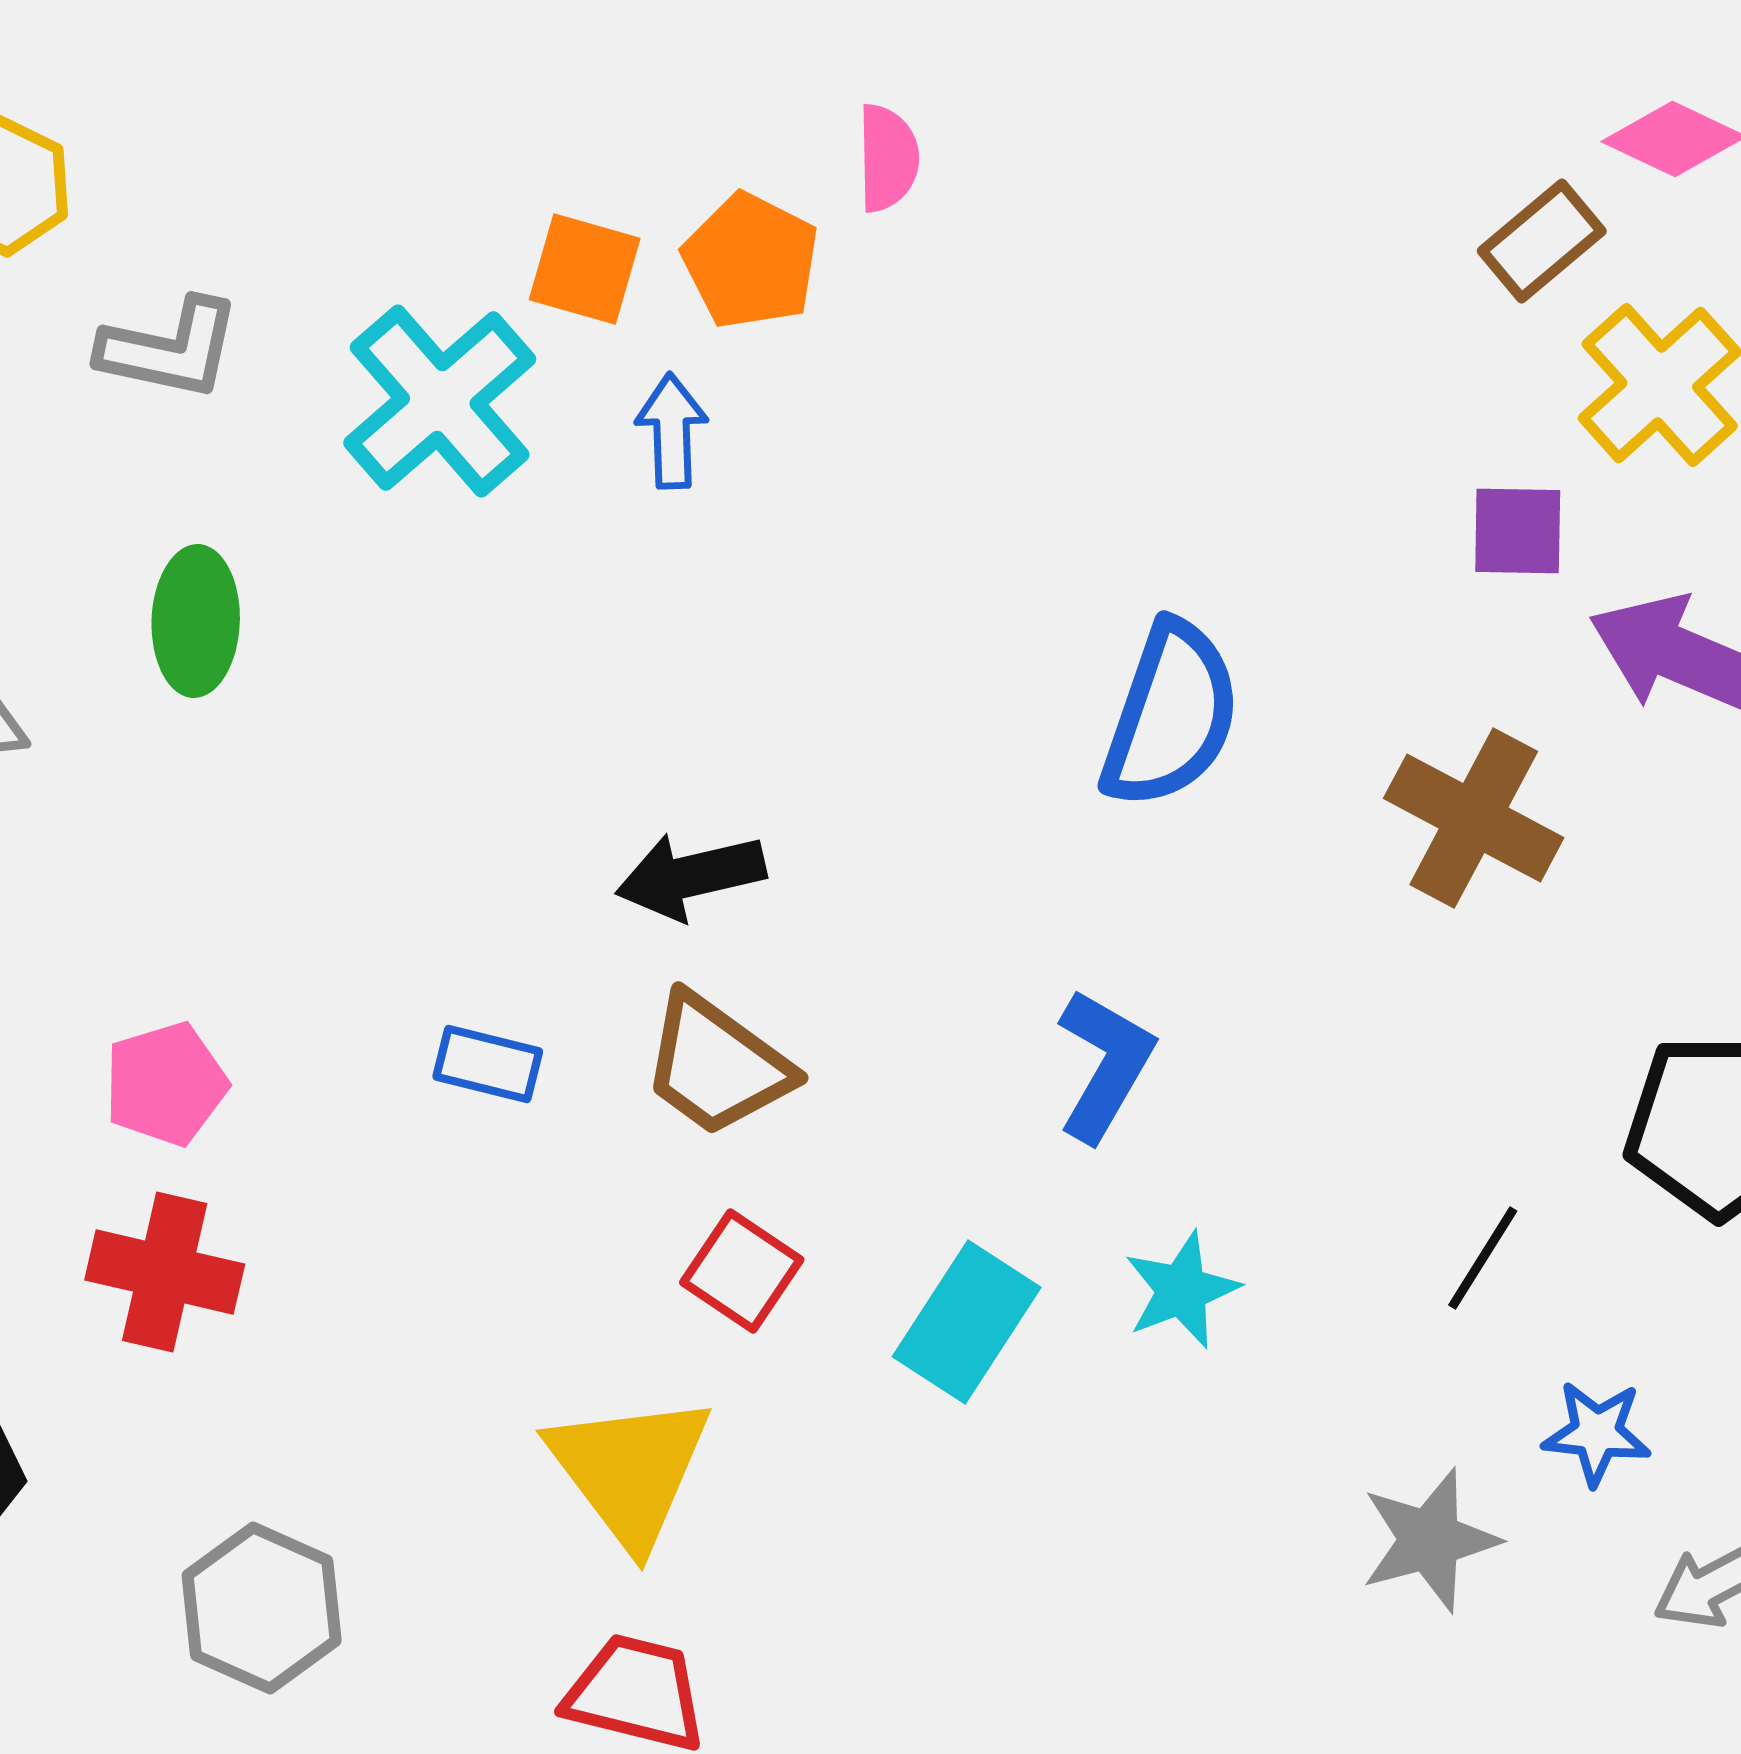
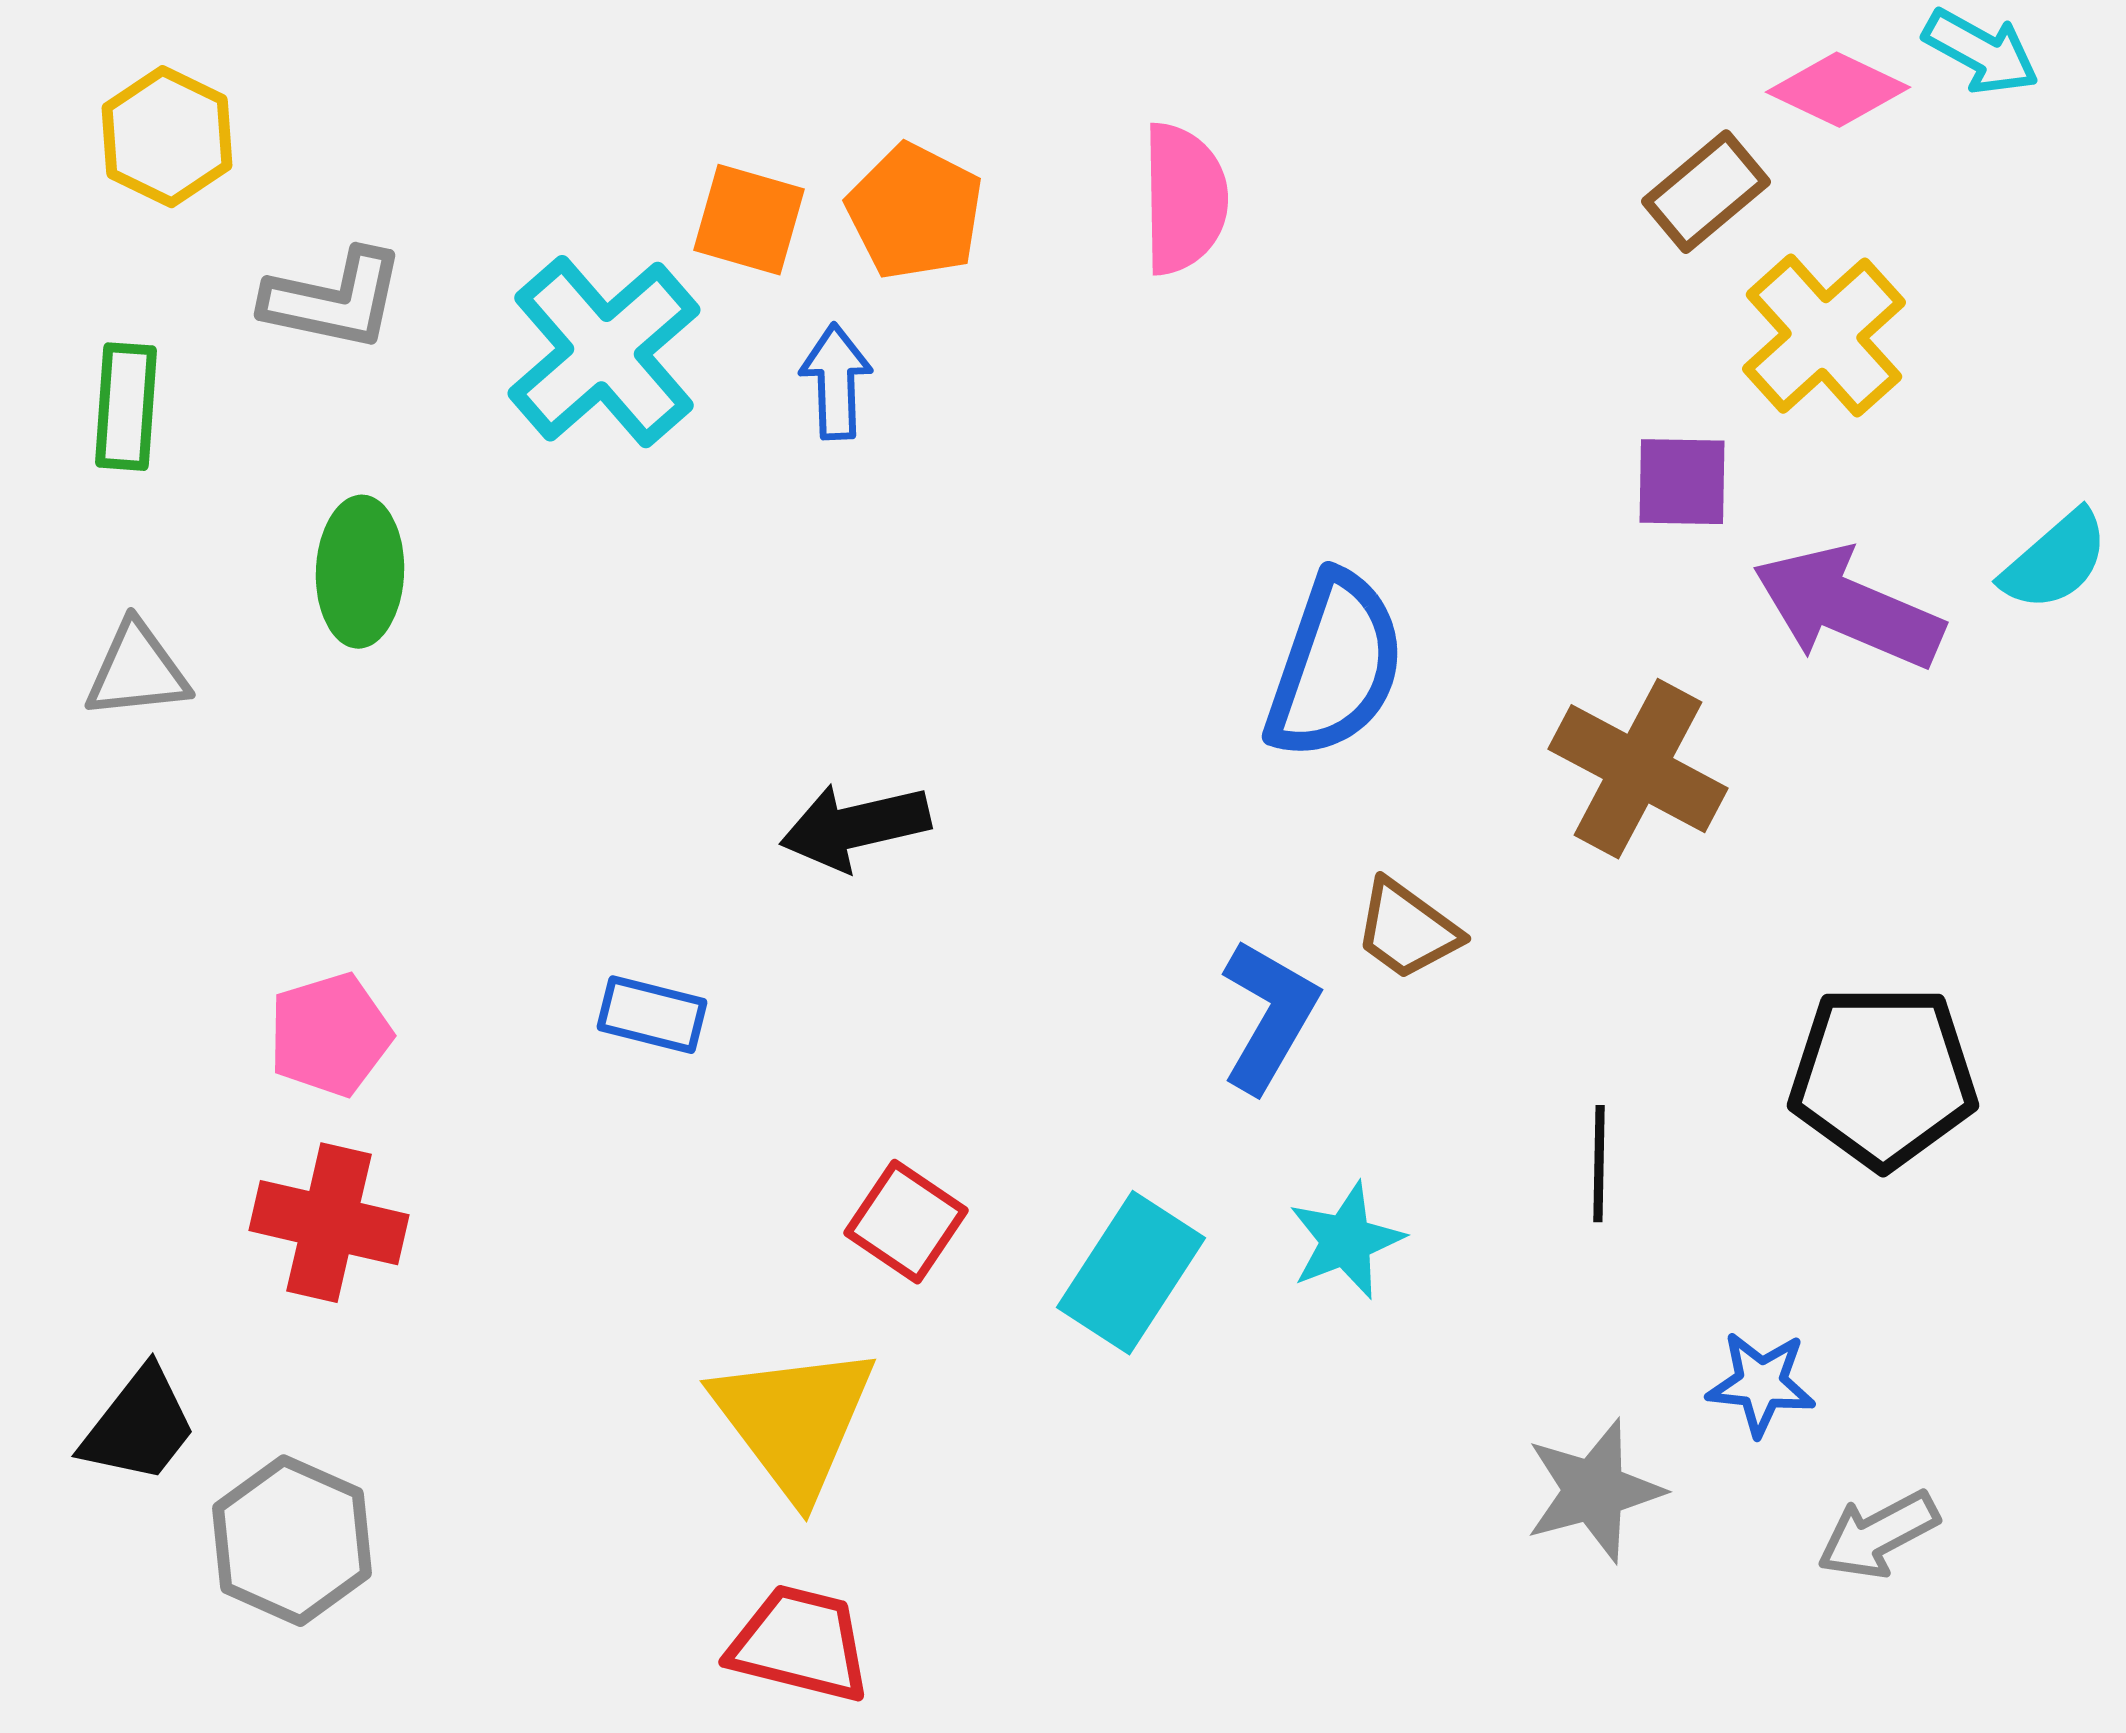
pink semicircle: (888, 158) -> (1184, 199), moved, size x1.4
brown trapezoid: (717, 1065) -> (1407, 930), moved, size x0.7
black line: (1483, 1258) -> (1599, 1164), moved, turned -31
gray hexagon: (262, 1608) -> (292, 1541), moved

